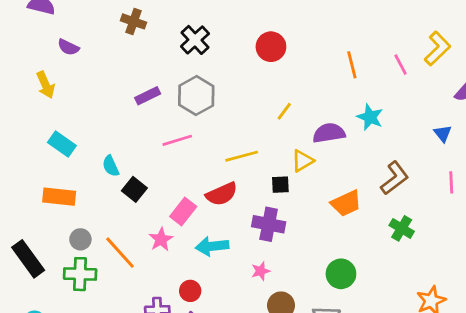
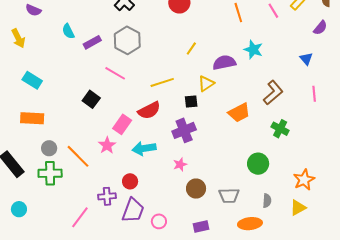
pink line: (177, 140) -> (115, 73), turned 50
cyan semicircle: (111, 166) -> (68, 31), moved
black square: (134, 189) -> (91, 99), moved
purple cross: (269, 224) -> (184, 130), turned -30
green circle: (341, 274) -> (258, 164), moved

